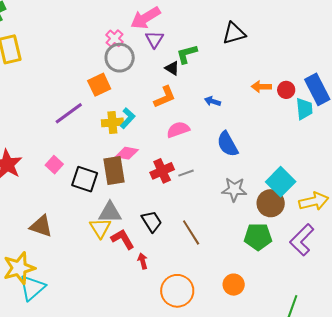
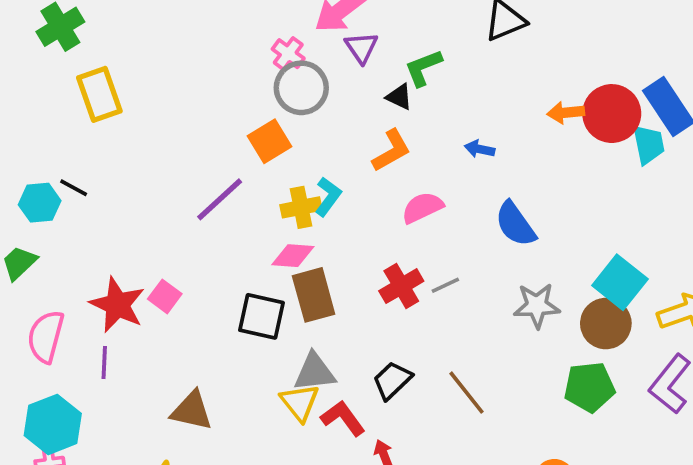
red circle: (286, 90) -> (612, 114), size x1.8
pink diamond: (127, 153) -> (293, 256), moved
pink square: (54, 165) -> (165, 296), moved
black trapezoid: (152, 221) -> (392, 380), turned -95

